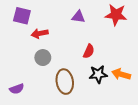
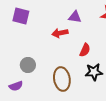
red arrow: (40, 34) -> (60, 33), moved
gray circle: (43, 58) -> (28, 65), moved

